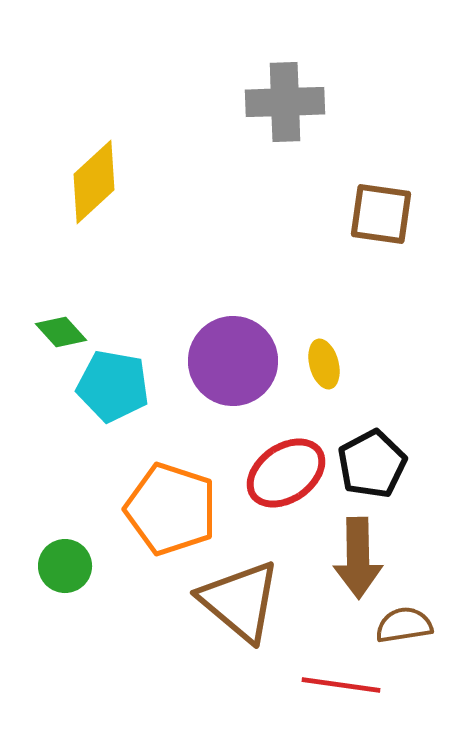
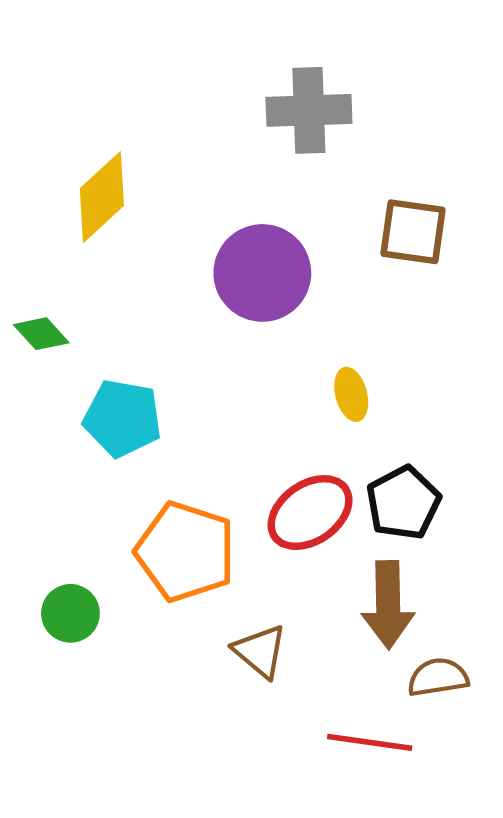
green diamond: (61, 332) -> (41, 334), moved
purple circle: (233, 361) -> (262, 273), moved
brown triangle: (240, 601) -> (260, 651), size x0.6

